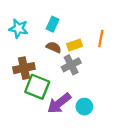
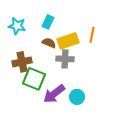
yellow rectangle: (74, 45) -> (68, 41), size x1.5
gray cross: (71, 65) -> (65, 59), turned 30

